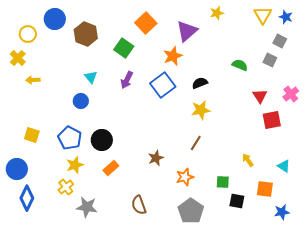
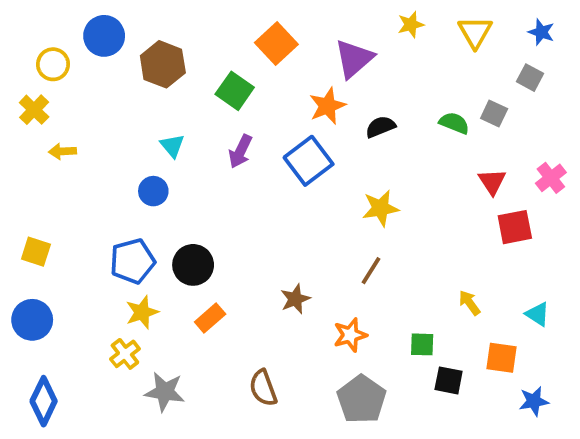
yellow triangle: (263, 15) -> (475, 32), moved
gray square: (270, 60) -> (494, 114), moved
black semicircle: (200, 83) -> (380, 127), moved
yellow square: (32, 135) -> (36, 252), moved
blue pentagon: (70, 138) -> (133, 261), turned 30
blue diamond: (27, 198) -> (44, 401), moved

